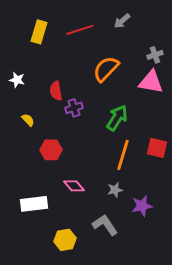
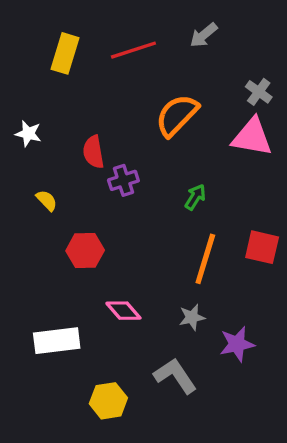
gray cross: (155, 55) -> (259, 92), turned -35
green arrow: (117, 118) -> (195, 197), size x0.6

